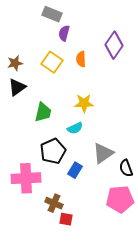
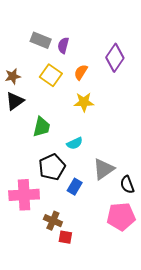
gray rectangle: (52, 14) -> (41, 40), moved
orange semicircle: (81, 59) -> (81, 72), turned 35
yellow star: (84, 103) -> (84, 102), moved

